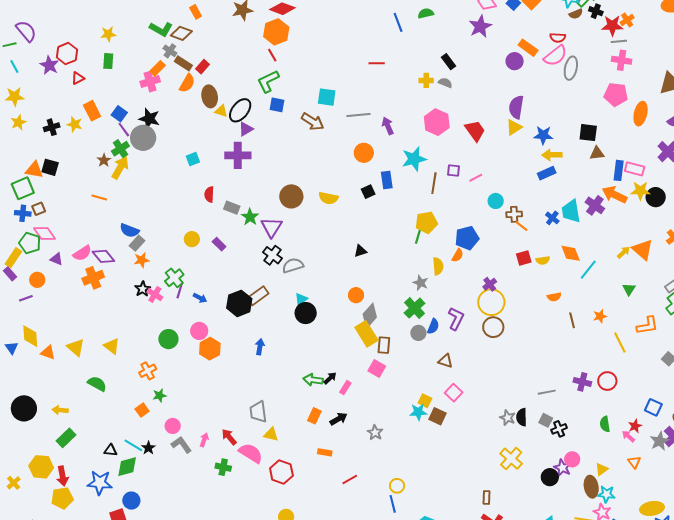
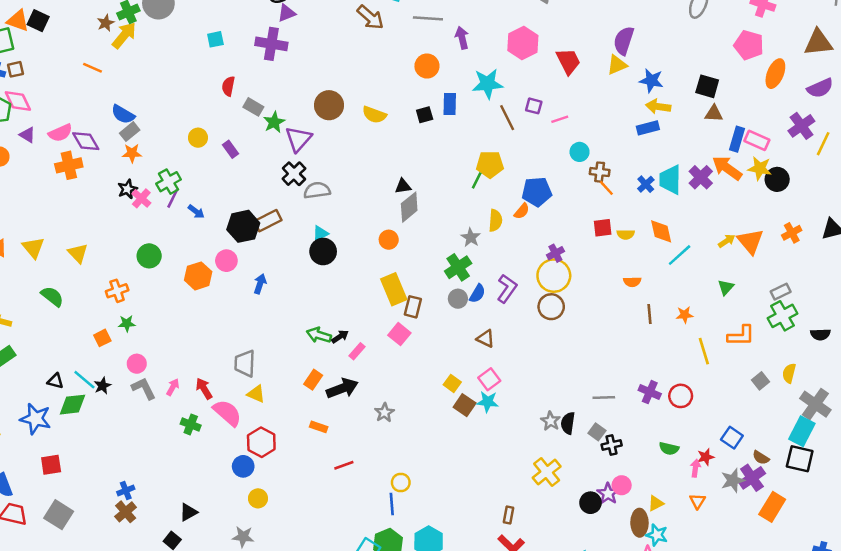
brown line: (434, 183) -> (507, 118), turned -45
gray diamond: (370, 316) -> (409, 207), moved
pink circle: (199, 331) -> (226, 261), moved
cyan star: (418, 412) -> (488, 402), moved
black arrow: (339, 419) -> (342, 388), size x1.4
green semicircle: (605, 424) -> (669, 449), turned -77
pink arrow: (628, 436) -> (695, 468), turned 48
blue circle: (131, 501) -> (243, 466), moved

